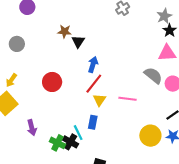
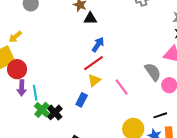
black triangle: (78, 42) -> (90, 18), turned 40
red circle: (52, 82) -> (17, 69), moved
pink line: (128, 99) -> (122, 87), turned 30
cyan line: (78, 133) -> (35, 93), moved

